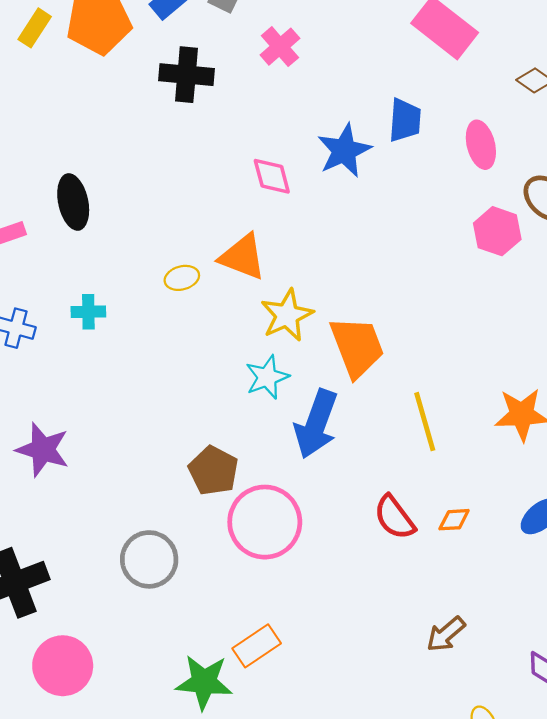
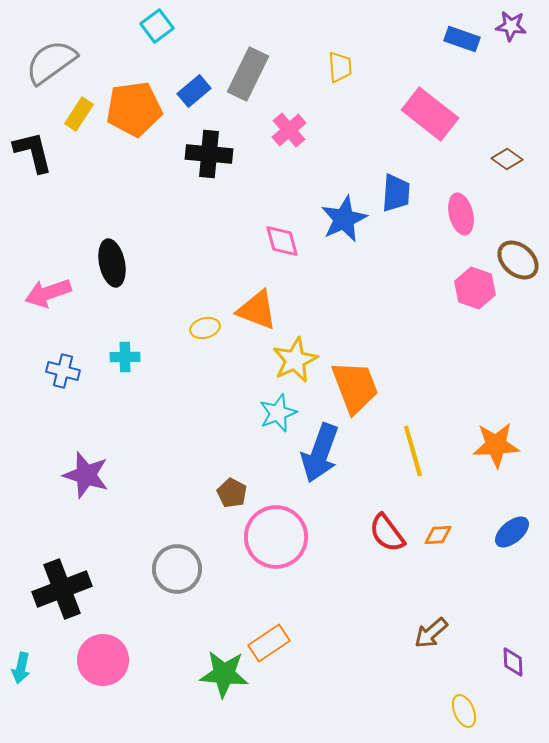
brown pentagon: (213, 471) -> (232, 493), size x0.7

